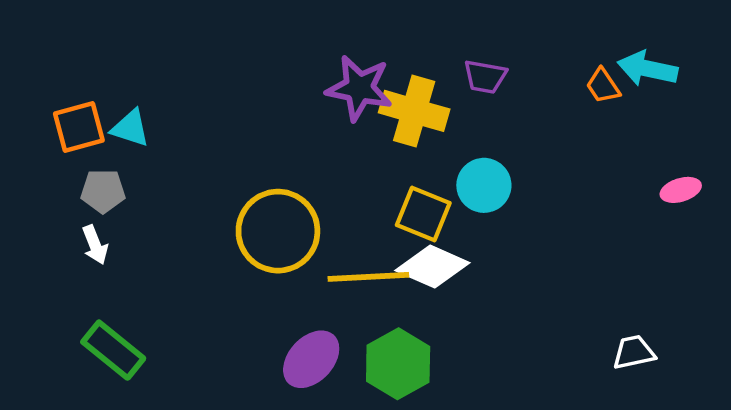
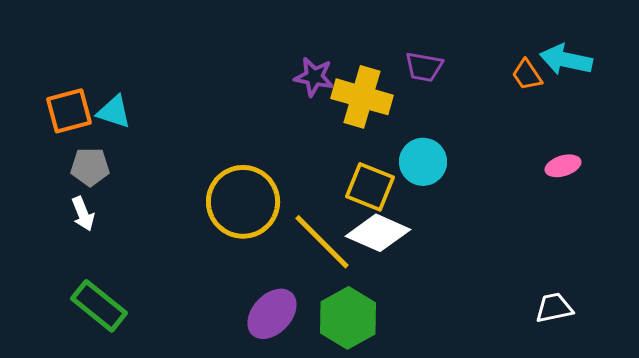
purple star: (359, 88) -> (314, 77), size x0.7
pink ellipse: (681, 190) -> (563, 166), moved
yellow line: (368, 277) -> (322, 242), turned 48

